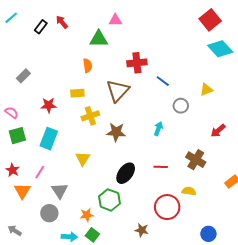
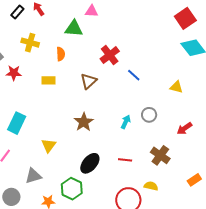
red cross: (137, 63) -> (110, 55), turned -36
yellow triangle: (206, 90) -> (176, 87), turned 32
brown triangle: (118, 91) -> (88, 81), size x0.7
red star: (49, 105) -> (14, 73), moved
gray circle: (181, 106) -> (149, 115), moved
yellow cross: (90, 116) -> (30, 43), moved, turned 30
brown star: (116, 132) -> (84, 122), turned 30
gray triangle: (60, 191) -> (33, 176), moved, turned 42

